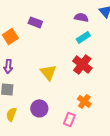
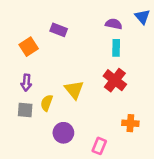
cyan rectangle: (83, 37) -> (116, 48), turned -56
orange cross: (84, 101) -> (130, 123), moved, turned -32
yellow semicircle: (11, 114) -> (47, 103), moved

